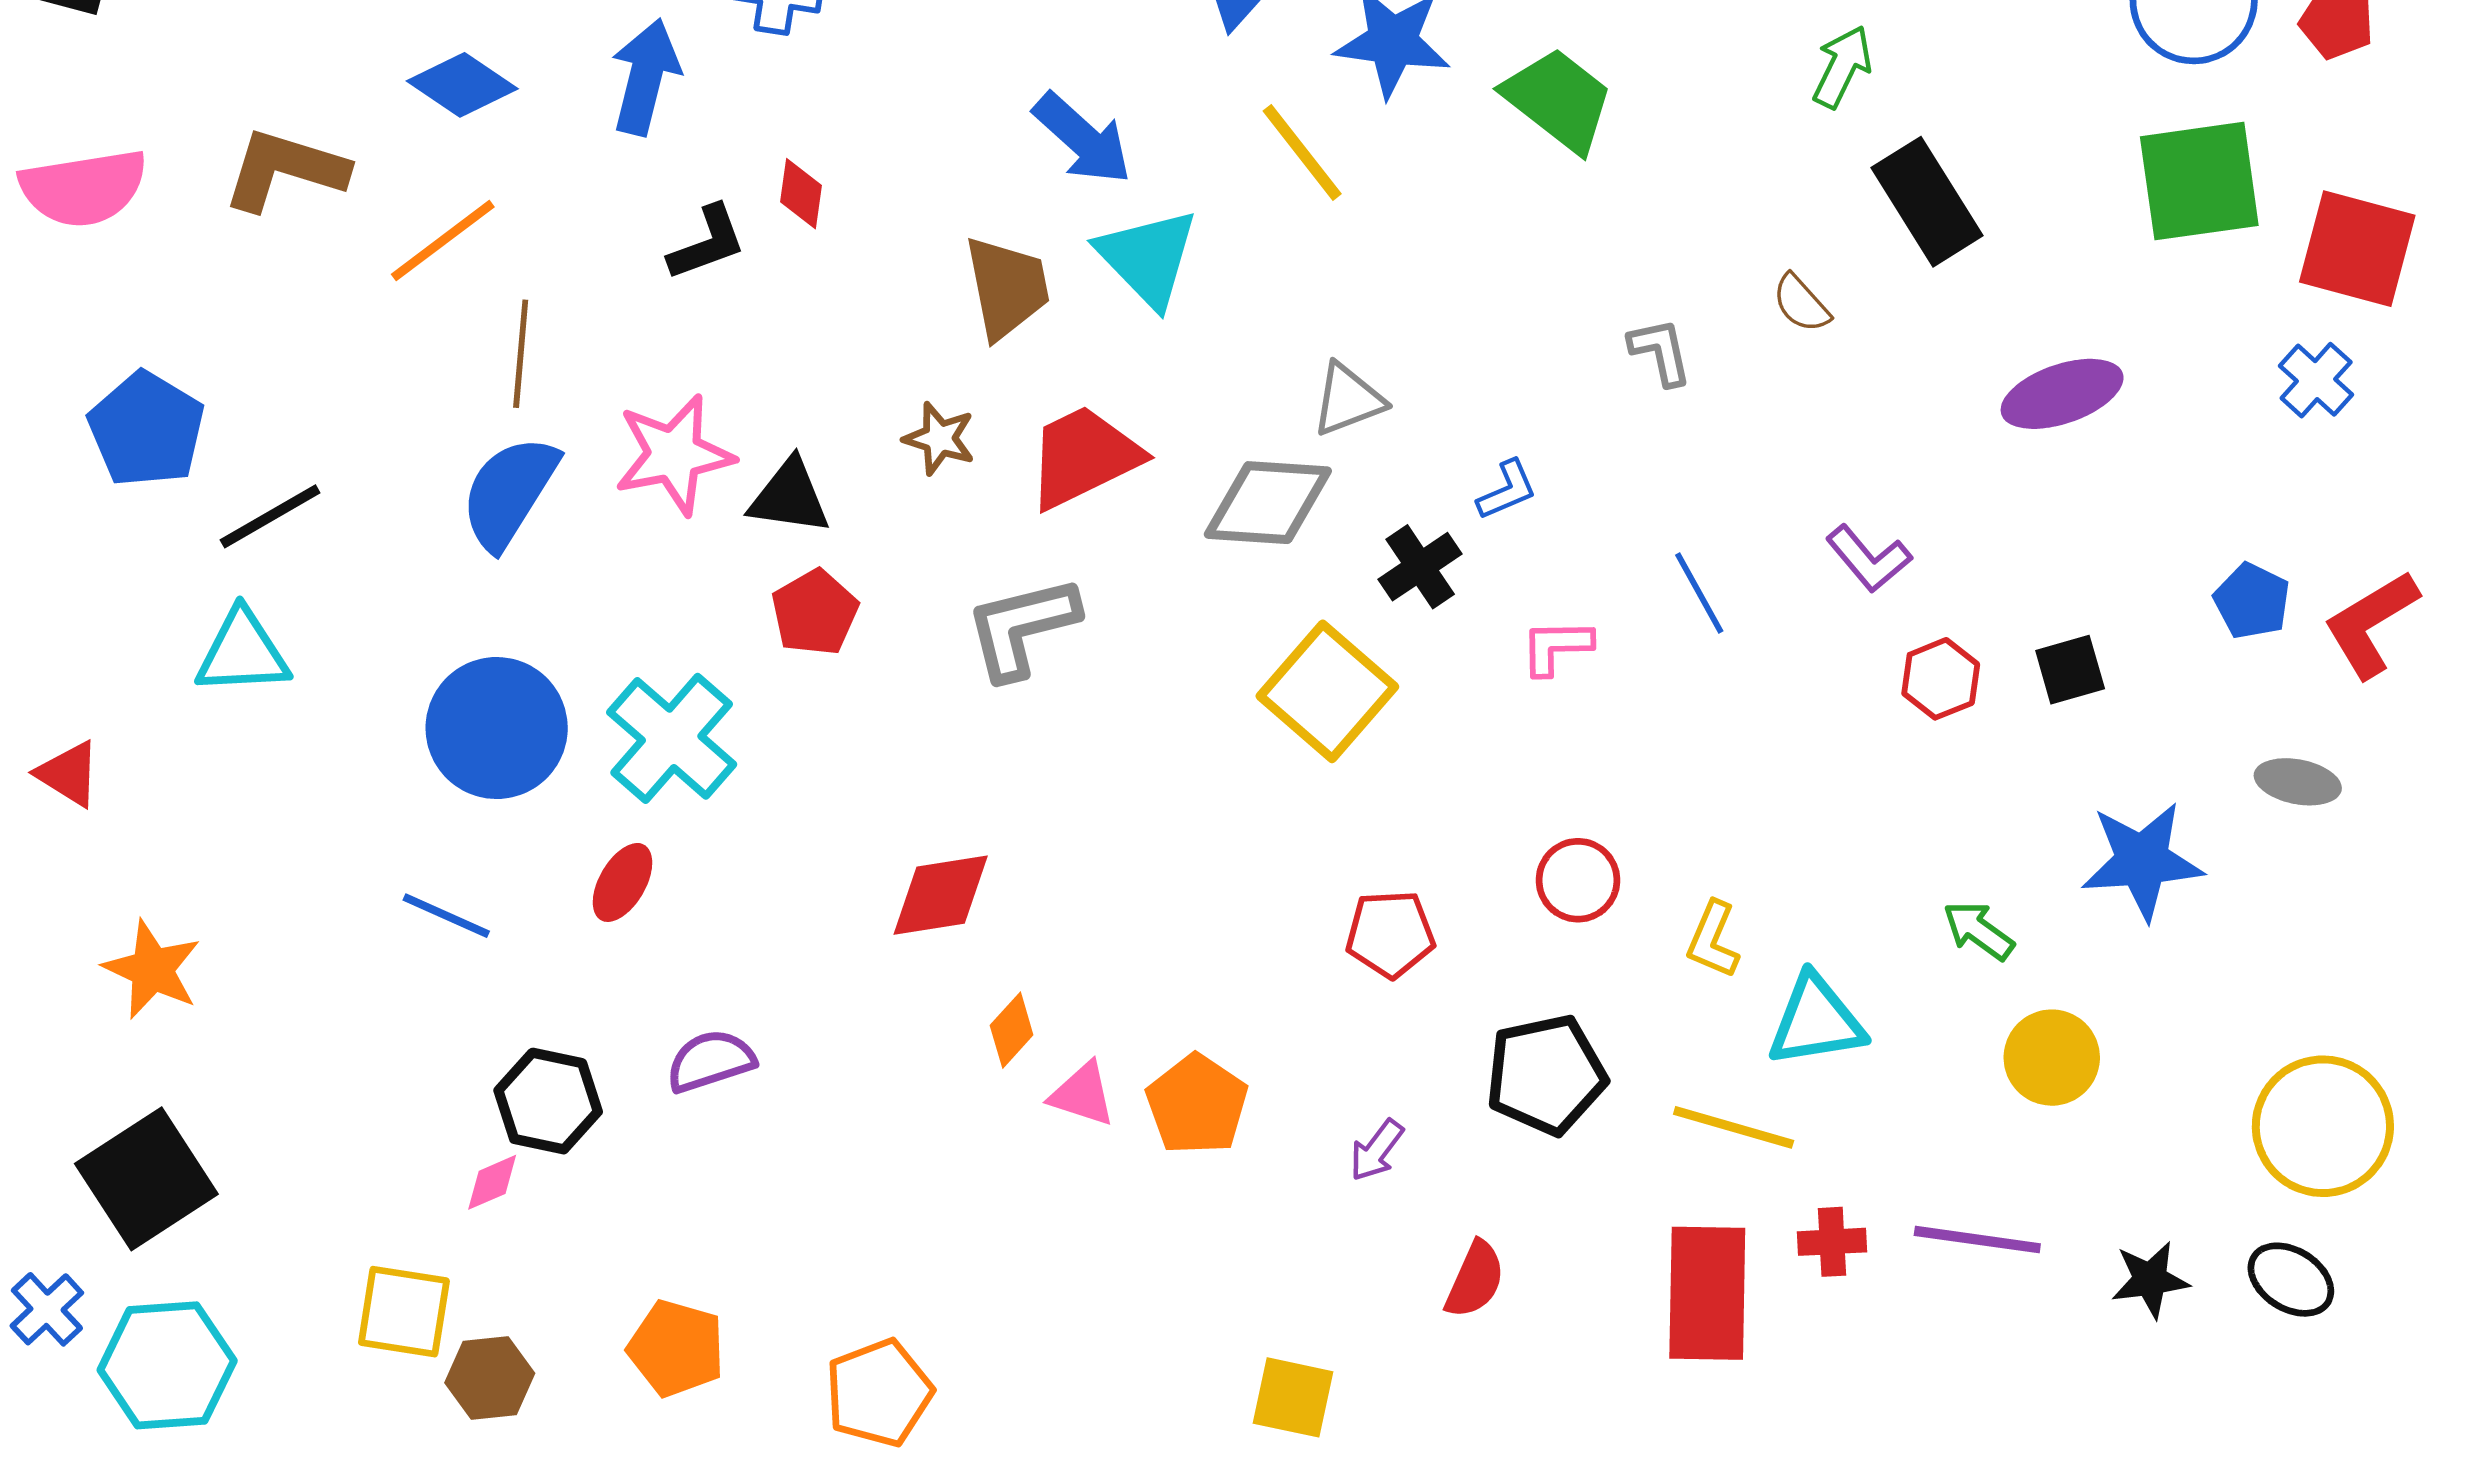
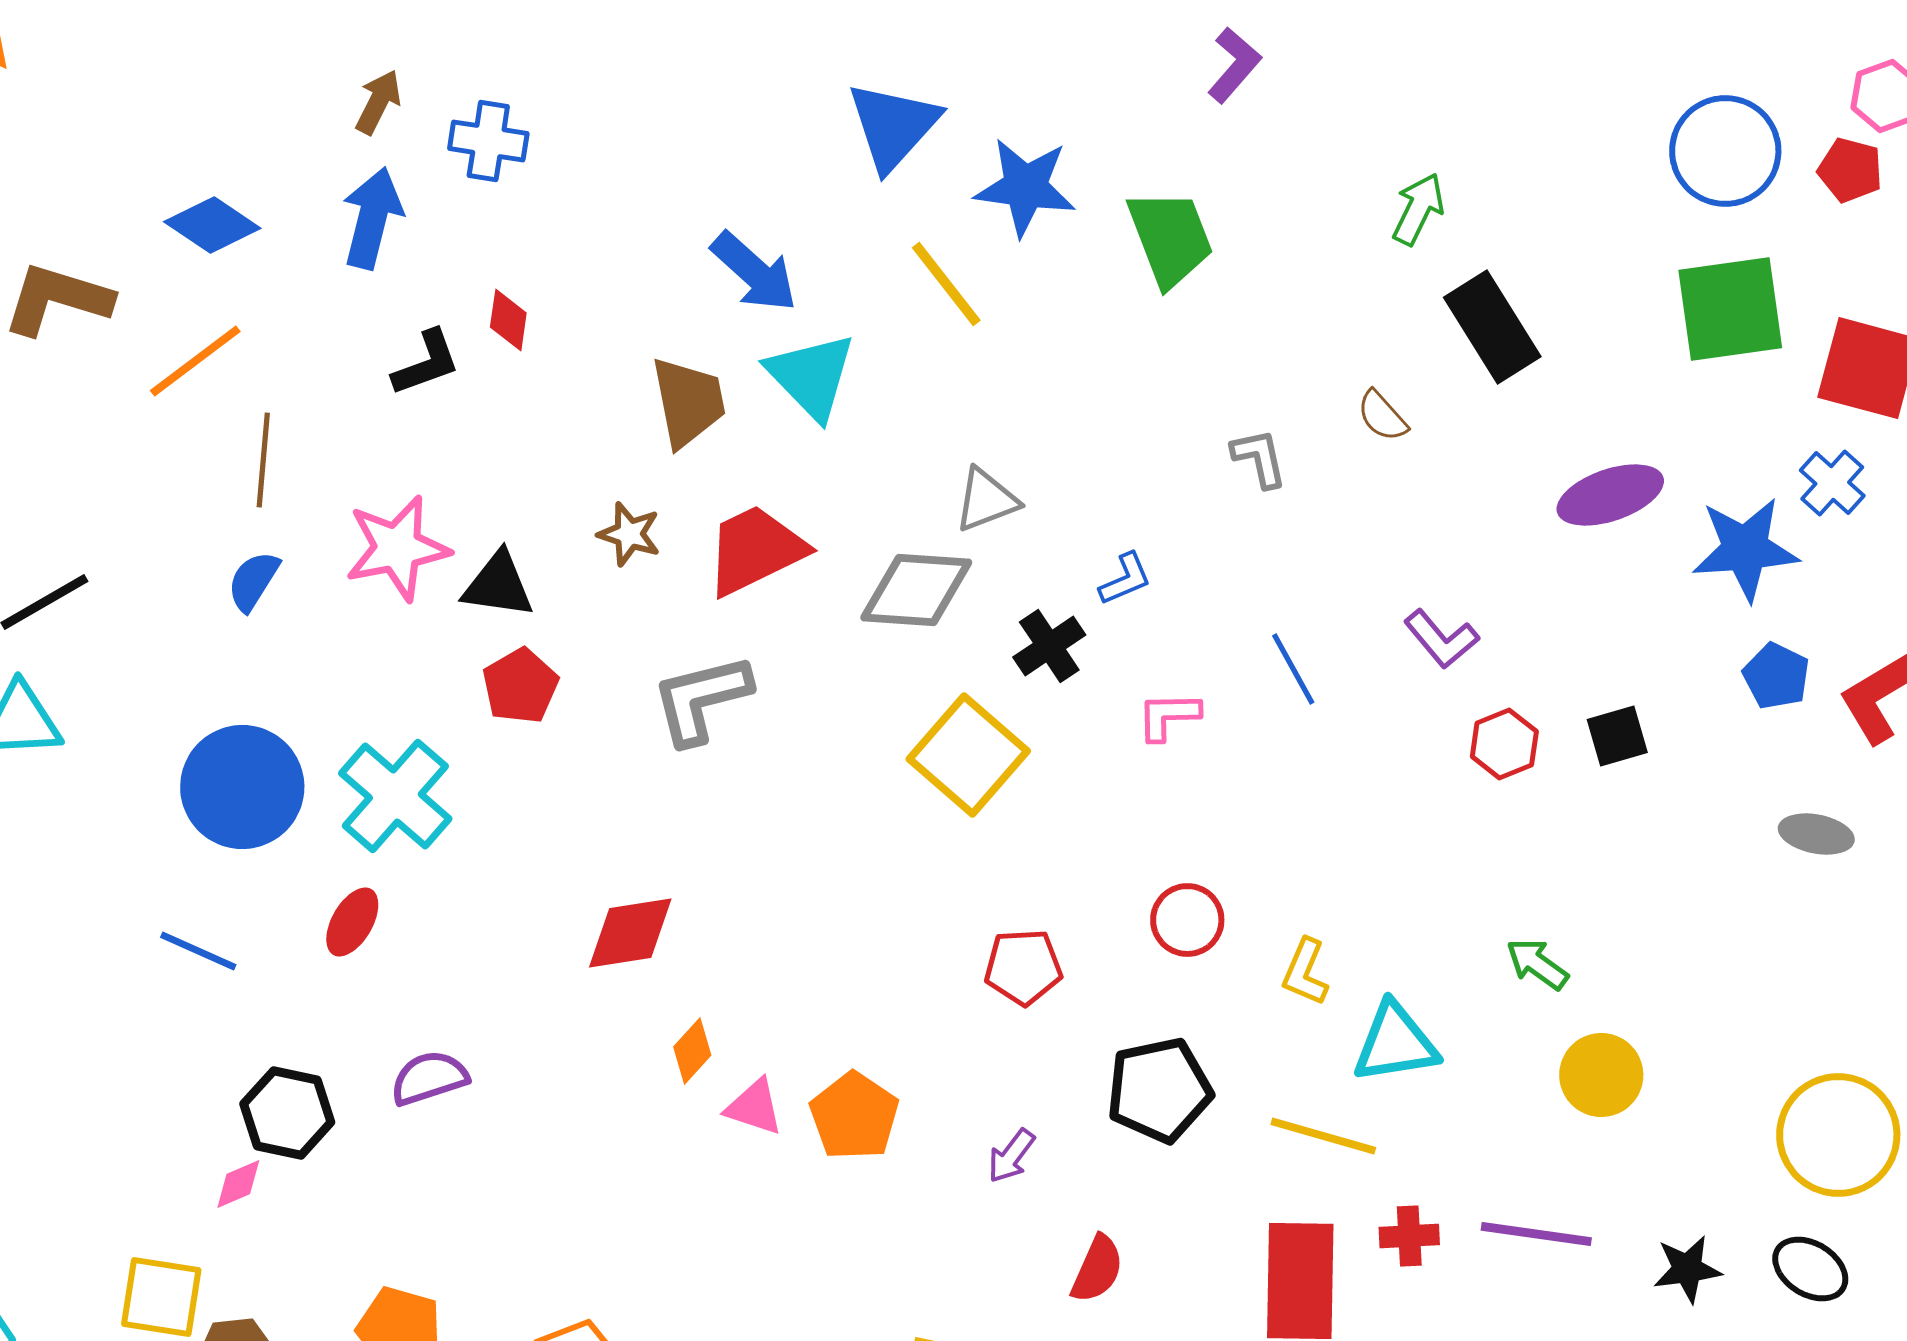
green trapezoid: (1559, 100) -> (1170, 238), turned 31
blue semicircle: (509, 492) -> (253, 581), size x0.6
blue star: (2142, 861) -> (1745, 549), moved

